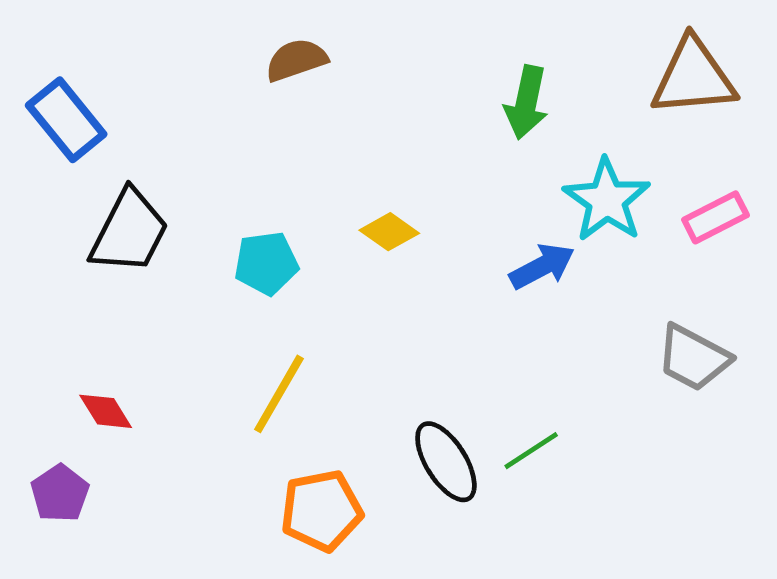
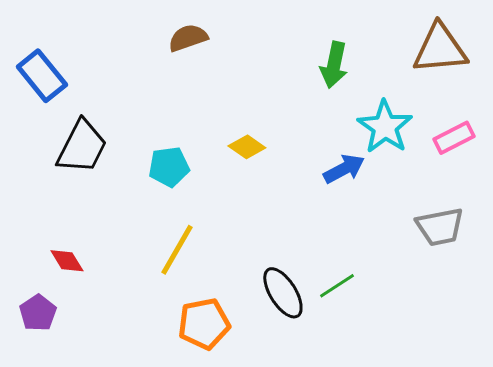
gray trapezoid: (693, 358) -> (440, 227), turned -39

